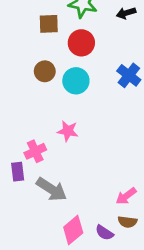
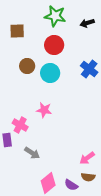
brown square: (49, 24) -> (17, 31), moved
pink cross: (35, 151) -> (20, 125), turned -35
gray arrow: (52, 189) -> (32, 153), size x0.7

